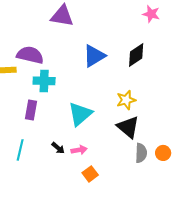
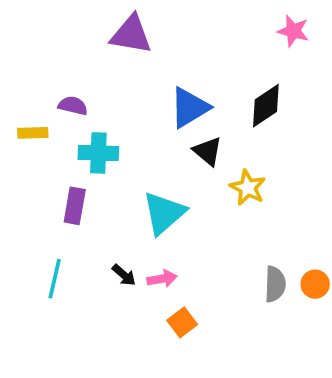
purple semicircle: (30, 55) -> (73, 106), size x0.6
yellow star: (126, 100) -> (248, 188), turned -30
black triangle: (128, 127) -> (208, 151), moved, size x0.7

